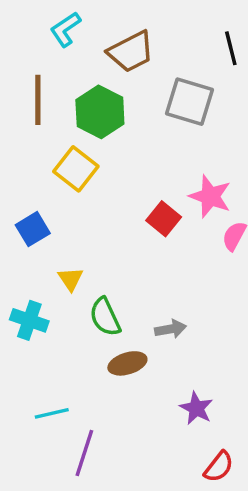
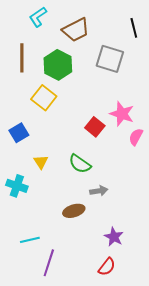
green semicircle: (105, 317) -> (80, 164), moved, turned -30
red semicircle: (219, 467) -> (107, 267), moved

